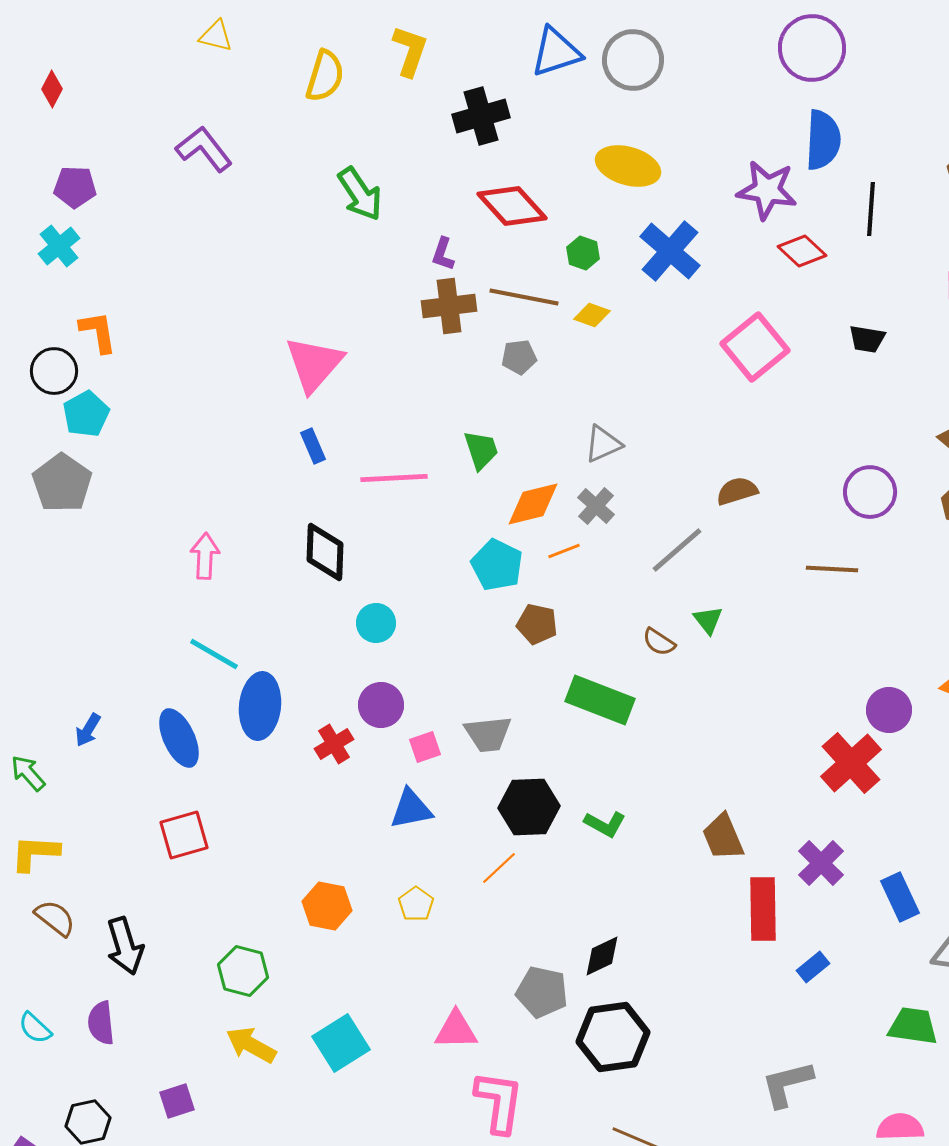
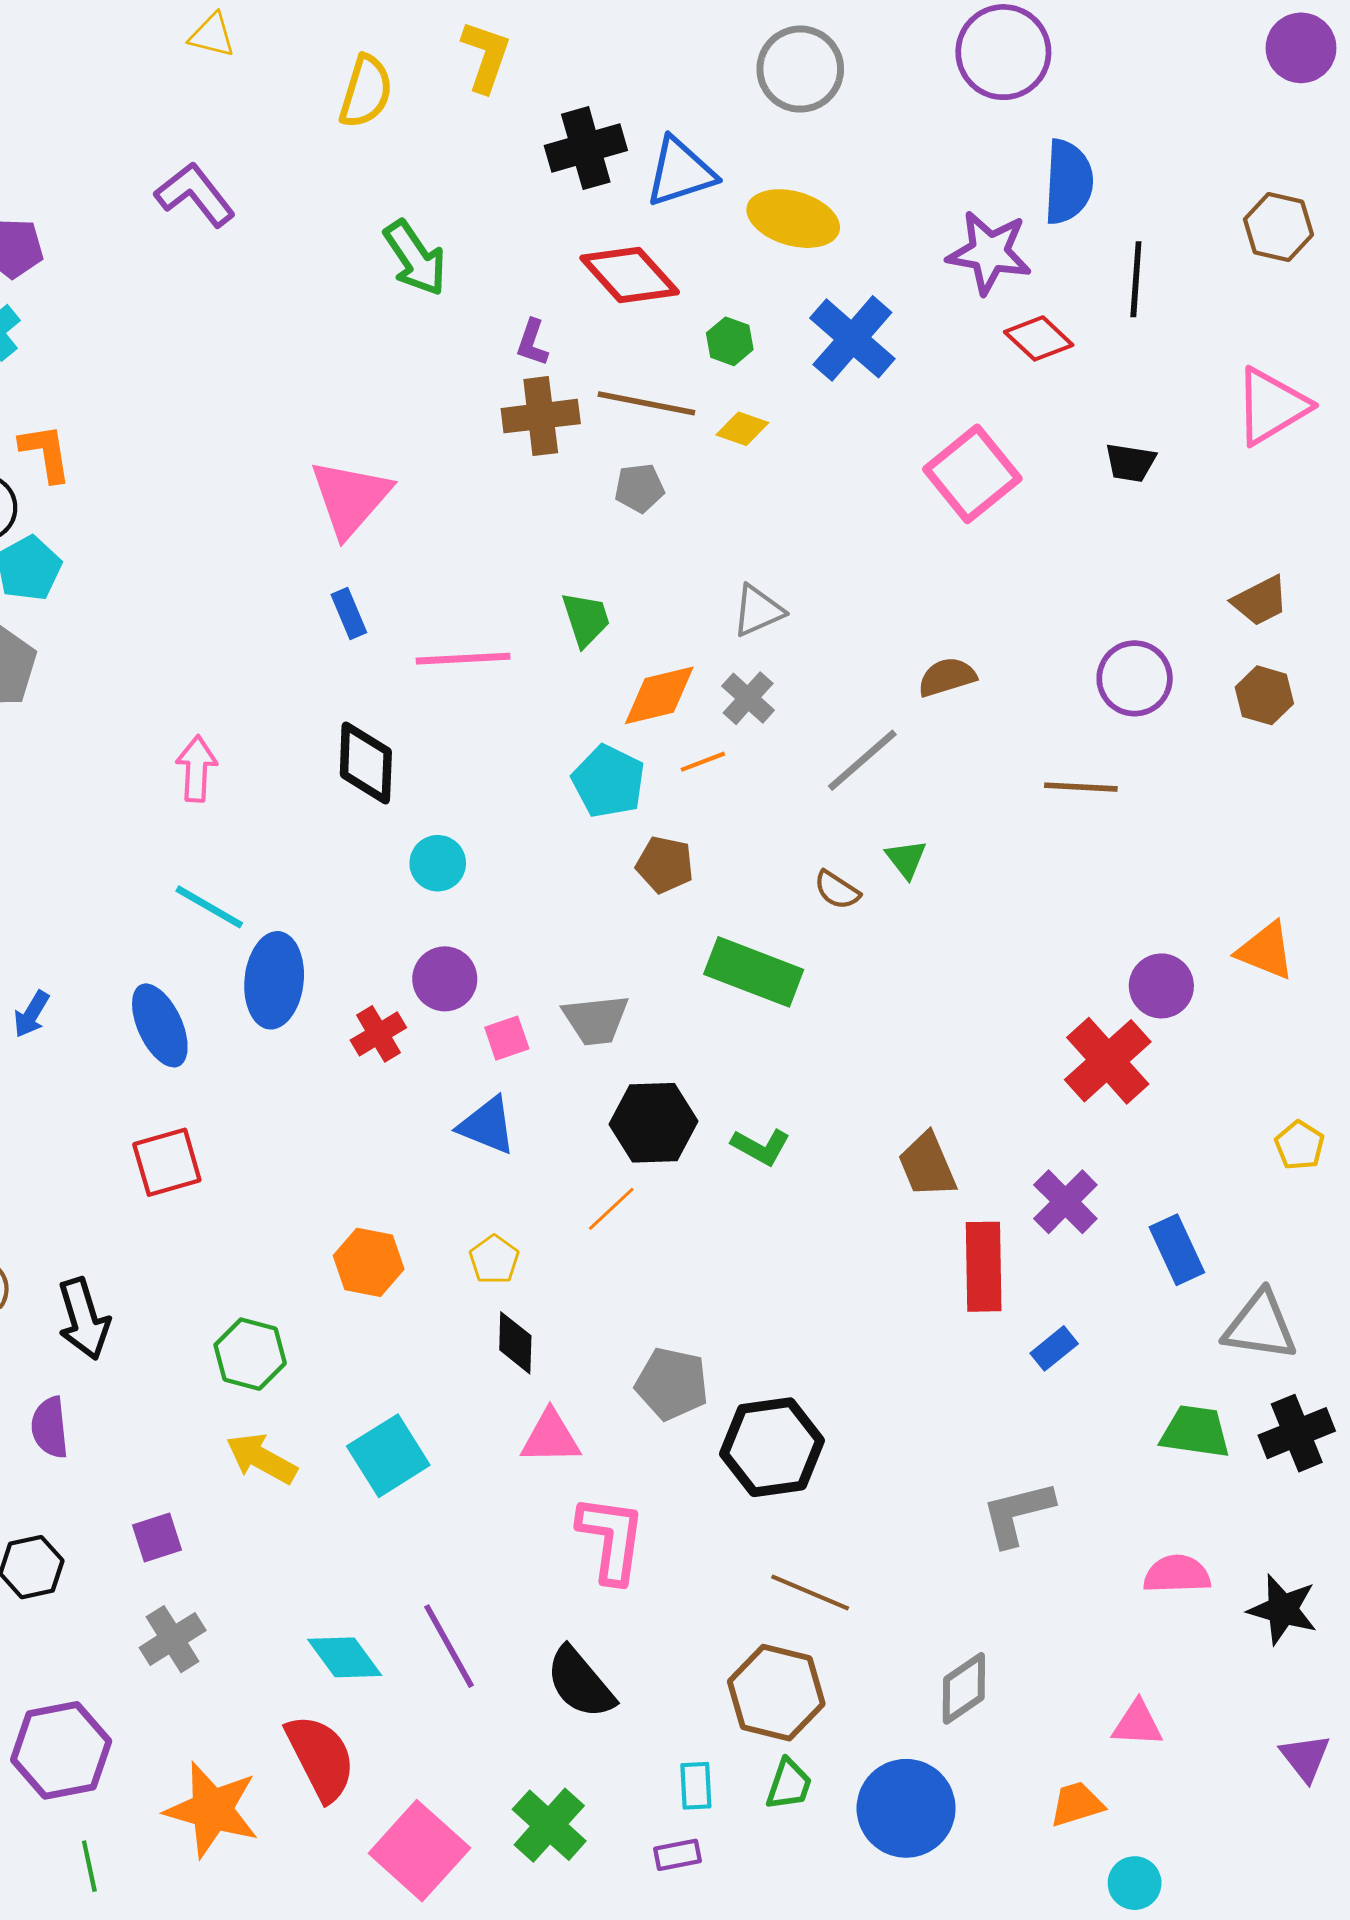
purple circle: (812, 48) -> (1003, 52), moved
blue triangle: (556, 52) -> (680, 172), moved
blue triangle: (411, 809) -> (487, 1126), turned 33
black diamond: (602, 956) -> (515, 1343), moved, turned -63

